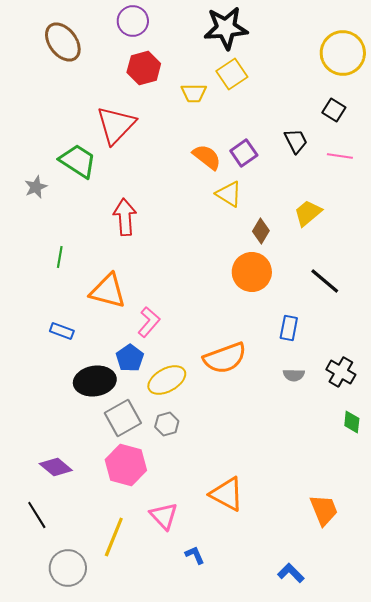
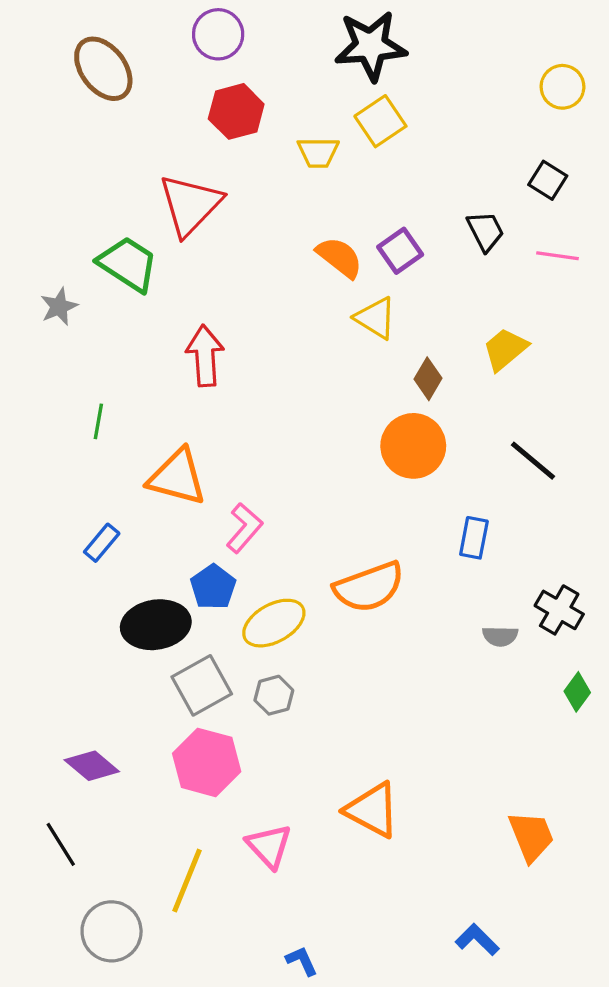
yellow circle: (343, 53) -> (562, 87), size x0.6
blue rectangle: (62, 331) -> (102, 543), turned -70
gray semicircle: (294, 375) -> (500, 636), moved
green diamond: (352, 422) -> (577, 692), turned 30
blue L-shape: (195, 555) -> (302, 961), moved

